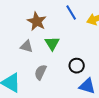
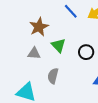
brown star: (37, 21) -> (39, 27), turned 30
black circle: (77, 66) -> (86, 52), moved

